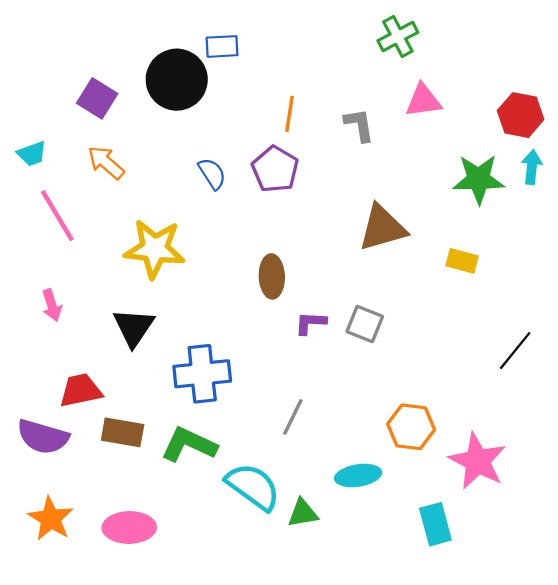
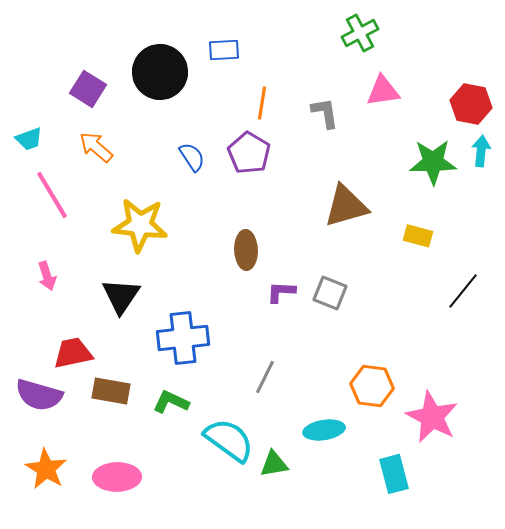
blue rectangle: (222, 46) -> (224, 50), moved
black line: (515, 351) -> (463, 291), moved
green L-shape: (189, 445) -> (171, 402), size x0.7

